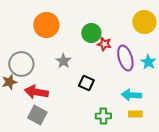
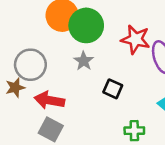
green circle: (91, 33) -> (86, 25), moved, size x1.4
red star: (104, 44) -> (136, 39), size x1.6

